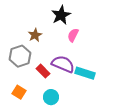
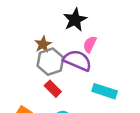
gray hexagon: (20, 56) -> (50, 62), moved
purple semicircle: (63, 64) -> (77, 60), moved

